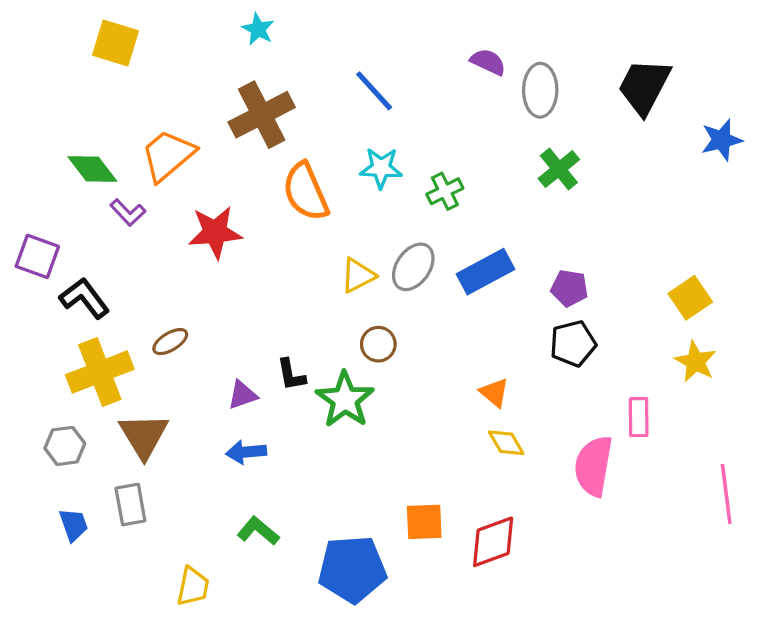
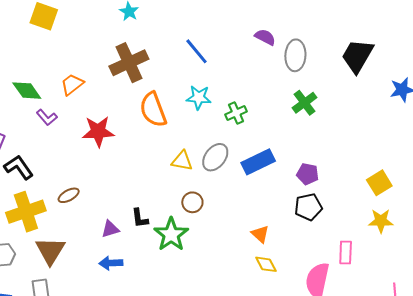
orange trapezoid: (168, 155) -> (72, 84), size x0.7
yellow triangle: (358, 275) -> (182, 161), turned 35
yellow star: (696, 362) -> (381, 221), turned -30

